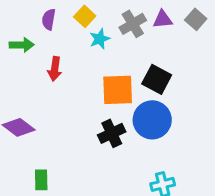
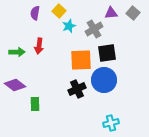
gray cross: (133, 24) -> (94, 29), moved
green arrow: (22, 45) -> (17, 52), moved
black square: (157, 79) -> (107, 53), turned -36
green rectangle: (41, 180) -> (35, 104), moved

